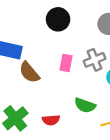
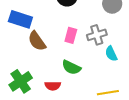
green semicircle: (85, 105) -> (71, 67), moved

